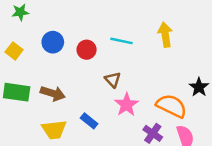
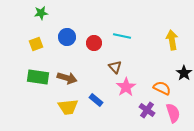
yellow arrow: (165, 35) -> (172, 40), moved
yellow square: (14, 51) -> (36, 44), turned 32
orange semicircle: (171, 106) -> (162, 88), size x0.7

